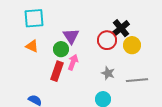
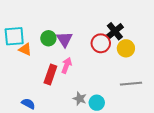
cyan square: (34, 18) -> (14, 36), moved
green circle: (61, 49) -> (48, 38), moved
gray star: (108, 73) -> (80, 99), moved

